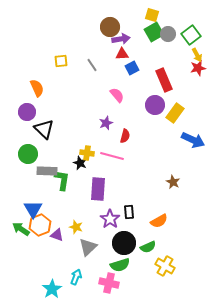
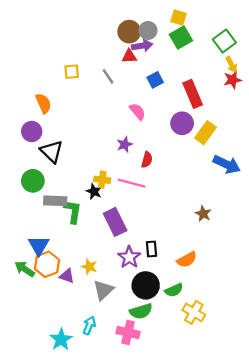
gray circle: (168, 34) -> (148, 30), moved
red triangle: (122, 54) -> (129, 56), moved
purple rectangle: (98, 189) -> (115, 222), turned -30

